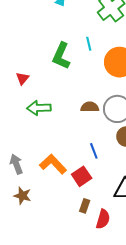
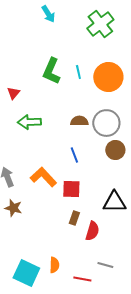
cyan line: (89, 44) -> (78, 72), moved
blue line: (94, 151) -> (74, 155), moved
red square: (82, 176) -> (71, 189), turned 36

